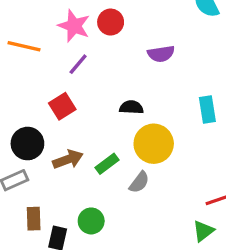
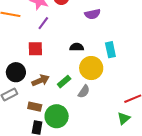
red square: (62, 106) -> (35, 49), turned 35
cyan rectangle: (207, 109) -> (110, 50), moved
brown rectangle: (34, 219) -> (35, 107), moved, turned -72
green circle: (91, 221) -> (57, 116), size x1.5

